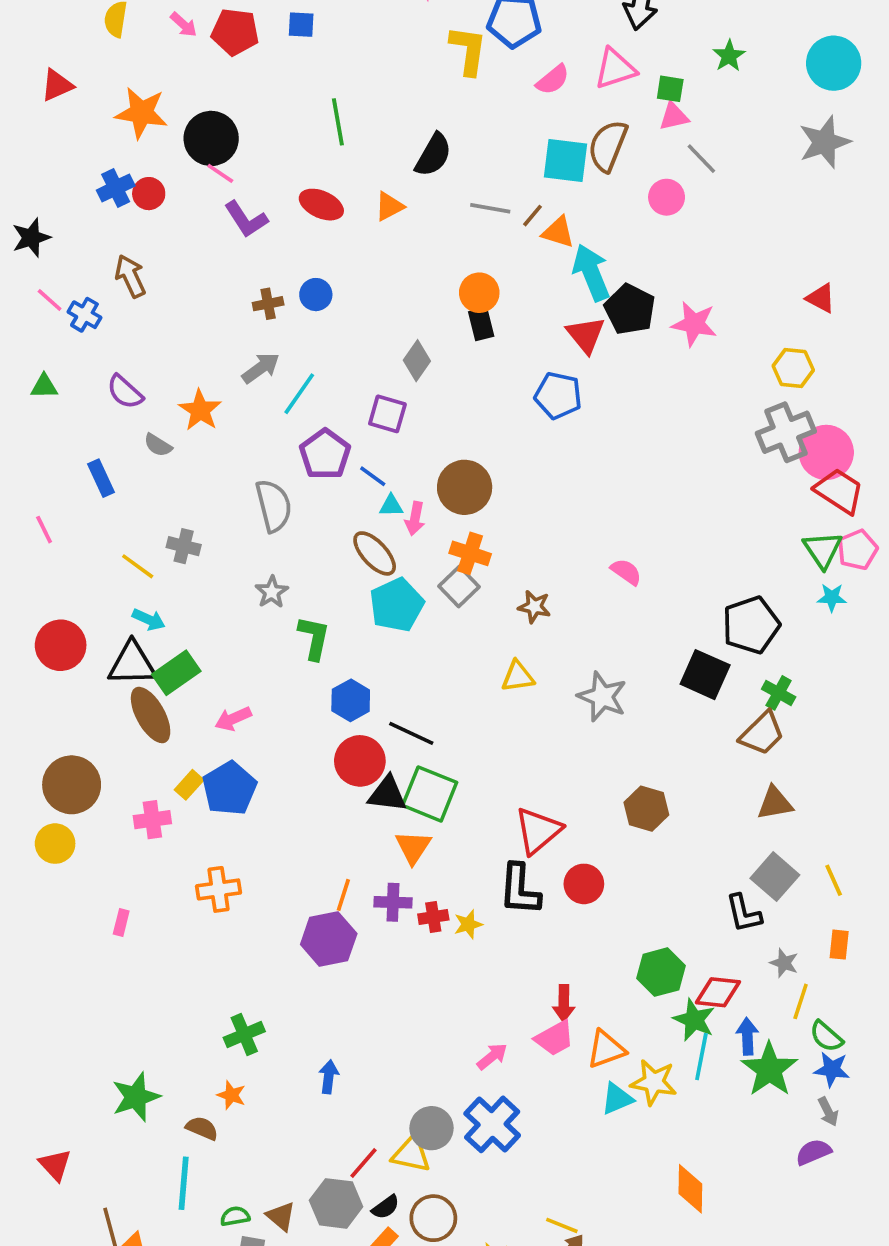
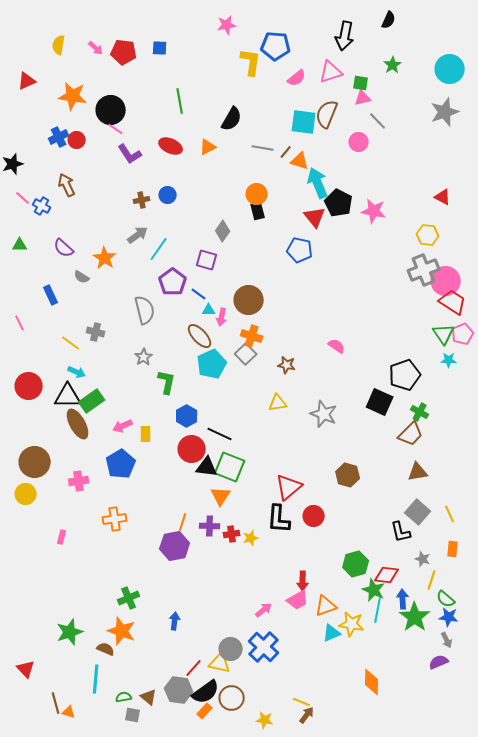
yellow rectangle: (189, 785) -> (146, 434), moved, turned -42
orange star: (231, 1095) -> (122, 631), size x1.8
black semicircle: (386, 1207) -> (206, 692), size x1.8

